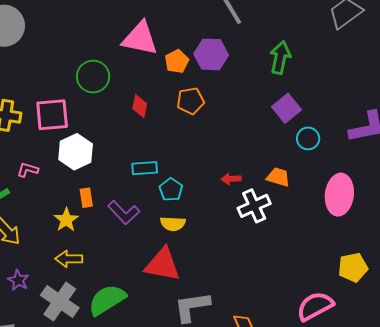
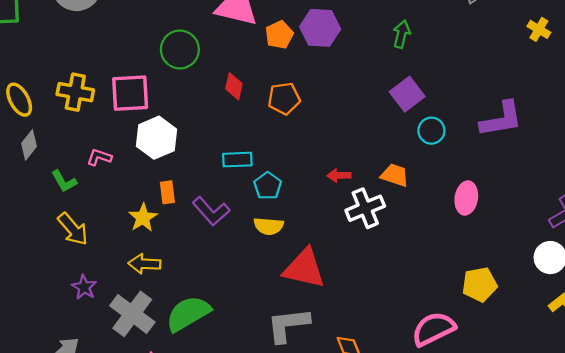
green arrow: (280, 58) -> (402, 34), size x0.7
orange pentagon: (191, 101) -> (284, 98), moved
pink ellipse: (339, 195) -> (466, 198), size x0.7
red triangle: (163, 265) -> (304, 268), moved

